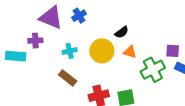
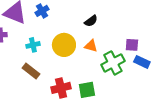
black semicircle: (122, 32) -> (91, 21), moved

